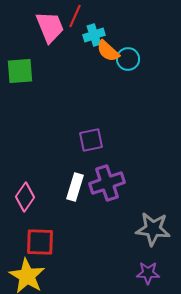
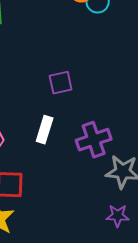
purple cross: (107, 183) -> (94, 140), moved

